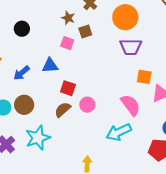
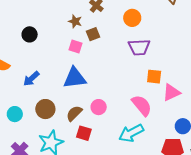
orange circle: (125, 17) -> (132, 18), size x0.7
blue triangle: (50, 66) -> (75, 78), moved, size x1.4
red square: (68, 88) -> (84, 133), moved
brown circle: (24, 105) -> (45, 109), moved

